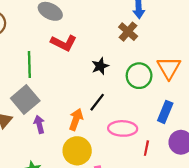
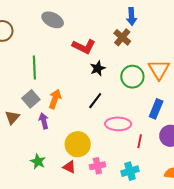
red L-shape: (64, 43) -> (84, 46), moved
gray square: (25, 100) -> (31, 99), size x0.7
orange arrow: (76, 119) -> (55, 99), moved

